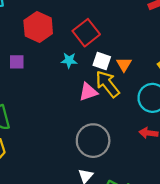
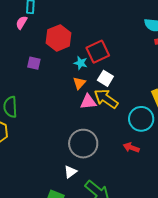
cyan star: (69, 60) -> (81, 63), moved
orange triangle: (124, 64) -> (79, 83), moved
yellow arrow: (108, 84) -> (106, 99), turned -30

